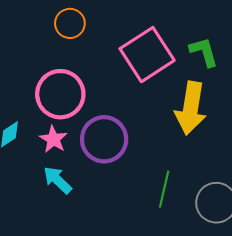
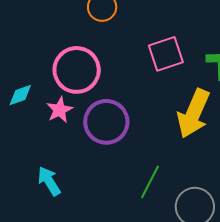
pink square: (147, 55) -> (166, 54), size x0.7
cyan arrow: (58, 180) -> (49, 181), moved

